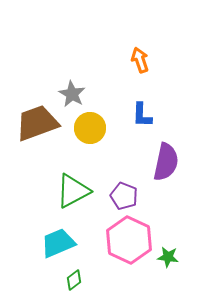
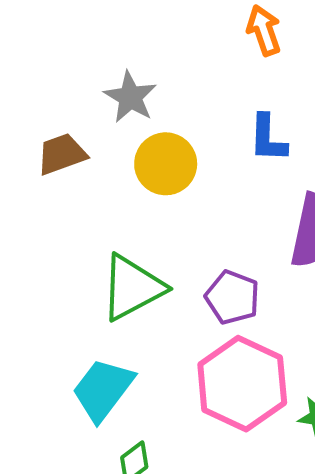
brown trapezoid: (37, 123) -> (62, 154), size x0.6
cyan trapezoid: (58, 243) -> (103, 390), turned -30

